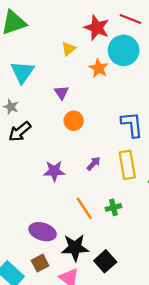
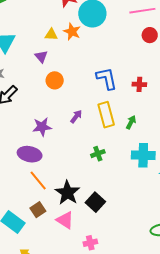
yellow triangle: (69, 49) -> (51, 35), moved, turned 48
orange line: (84, 208) -> (38, 180), moved
purple ellipse: (43, 232) -> (30, 154), moved
black star: (75, 248) -> (67, 193), turned -30

